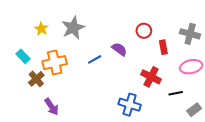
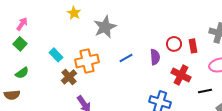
yellow star: (41, 29) -> (74, 13), moved
red circle: (144, 31) -> (174, 44), moved
purple semicircle: (119, 49) -> (155, 57), moved, turned 49

